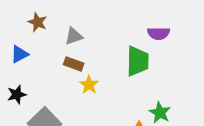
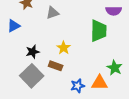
brown rectangle: (74, 64) -> (56, 66), moved
black star: (17, 95) -> (33, 52), moved

